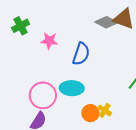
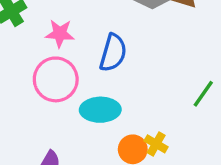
pink circle: (43, 95) -> (56, 79), moved

